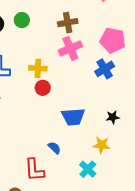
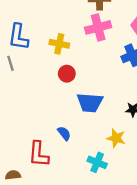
red circle: (43, 88) -> (67, 74), moved
cyan cross: (88, 169) -> (97, 162), turned -30

